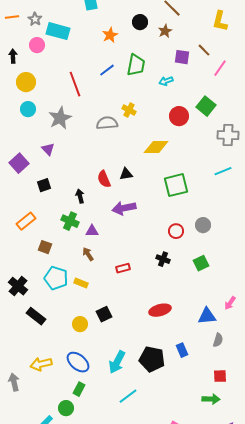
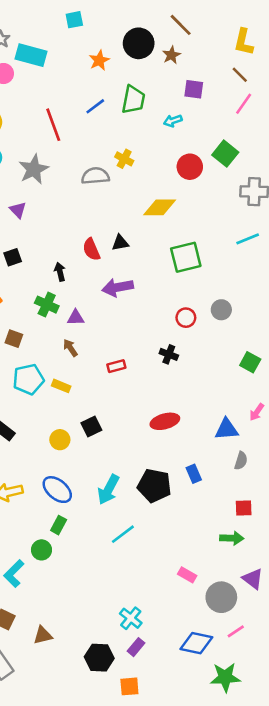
black circle: (140, 22) -> (139, 43), size x1.5
brown line: (204, 50) -> (240, 75), moved
green square: (201, 263) -> (250, 362), moved, turned -35
cyan pentagon: (56, 278) -> (28, 379), turned -30

